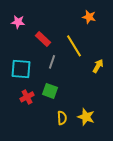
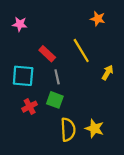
red rectangle: (43, 39) -> (47, 54), moved
gray line: (52, 62) -> (57, 77), moved, turned -32
yellow semicircle: (62, 118) -> (68, 130), size x1.5

